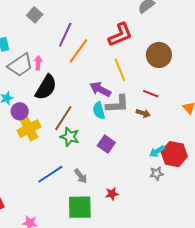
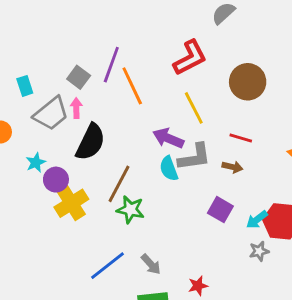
gray square: (35, 15) -> (79, 77), moved
orange line: (78, 51) -> (132, 86), turned -56
purple square: (106, 144) -> (220, 210), moved

